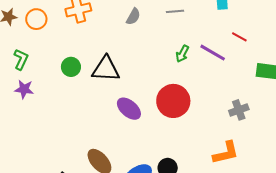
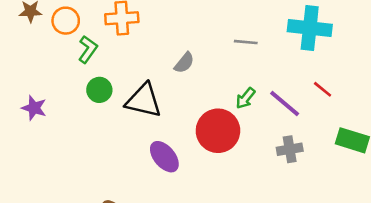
gray semicircle: (133, 17) -> (184, 63), moved
green L-shape: (21, 59) -> (88, 49), moved
red circle: (173, 101) -> (218, 131), moved
gray cross: (239, 110) -> (290, 149), moved

